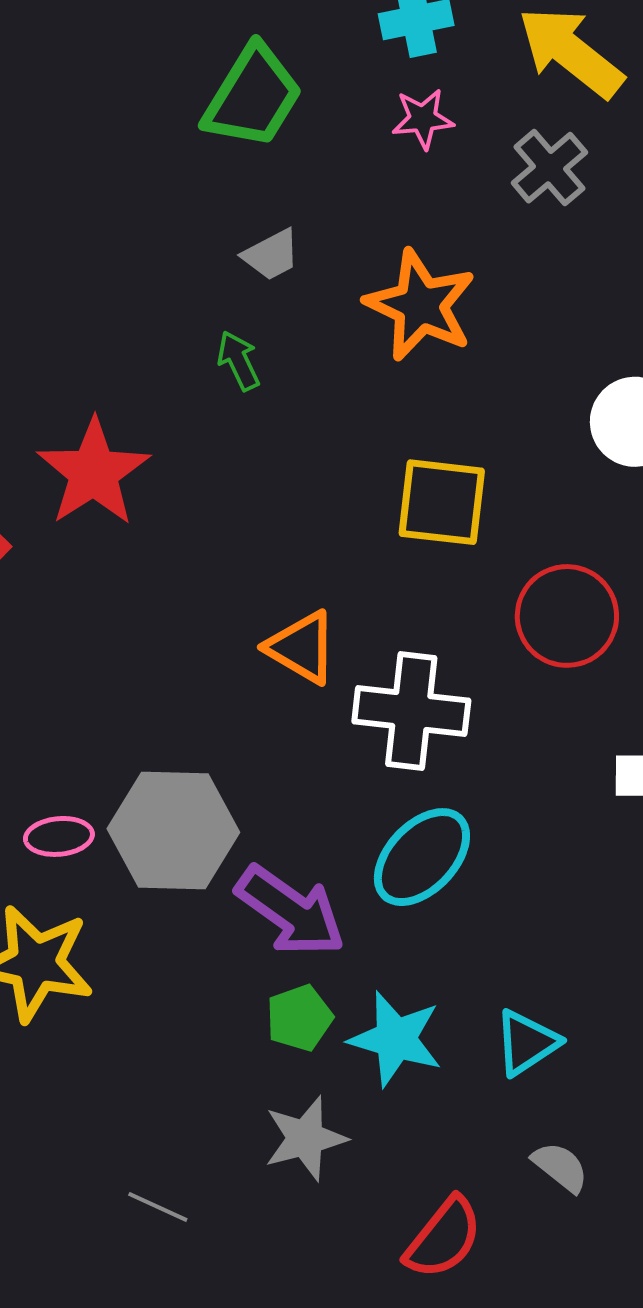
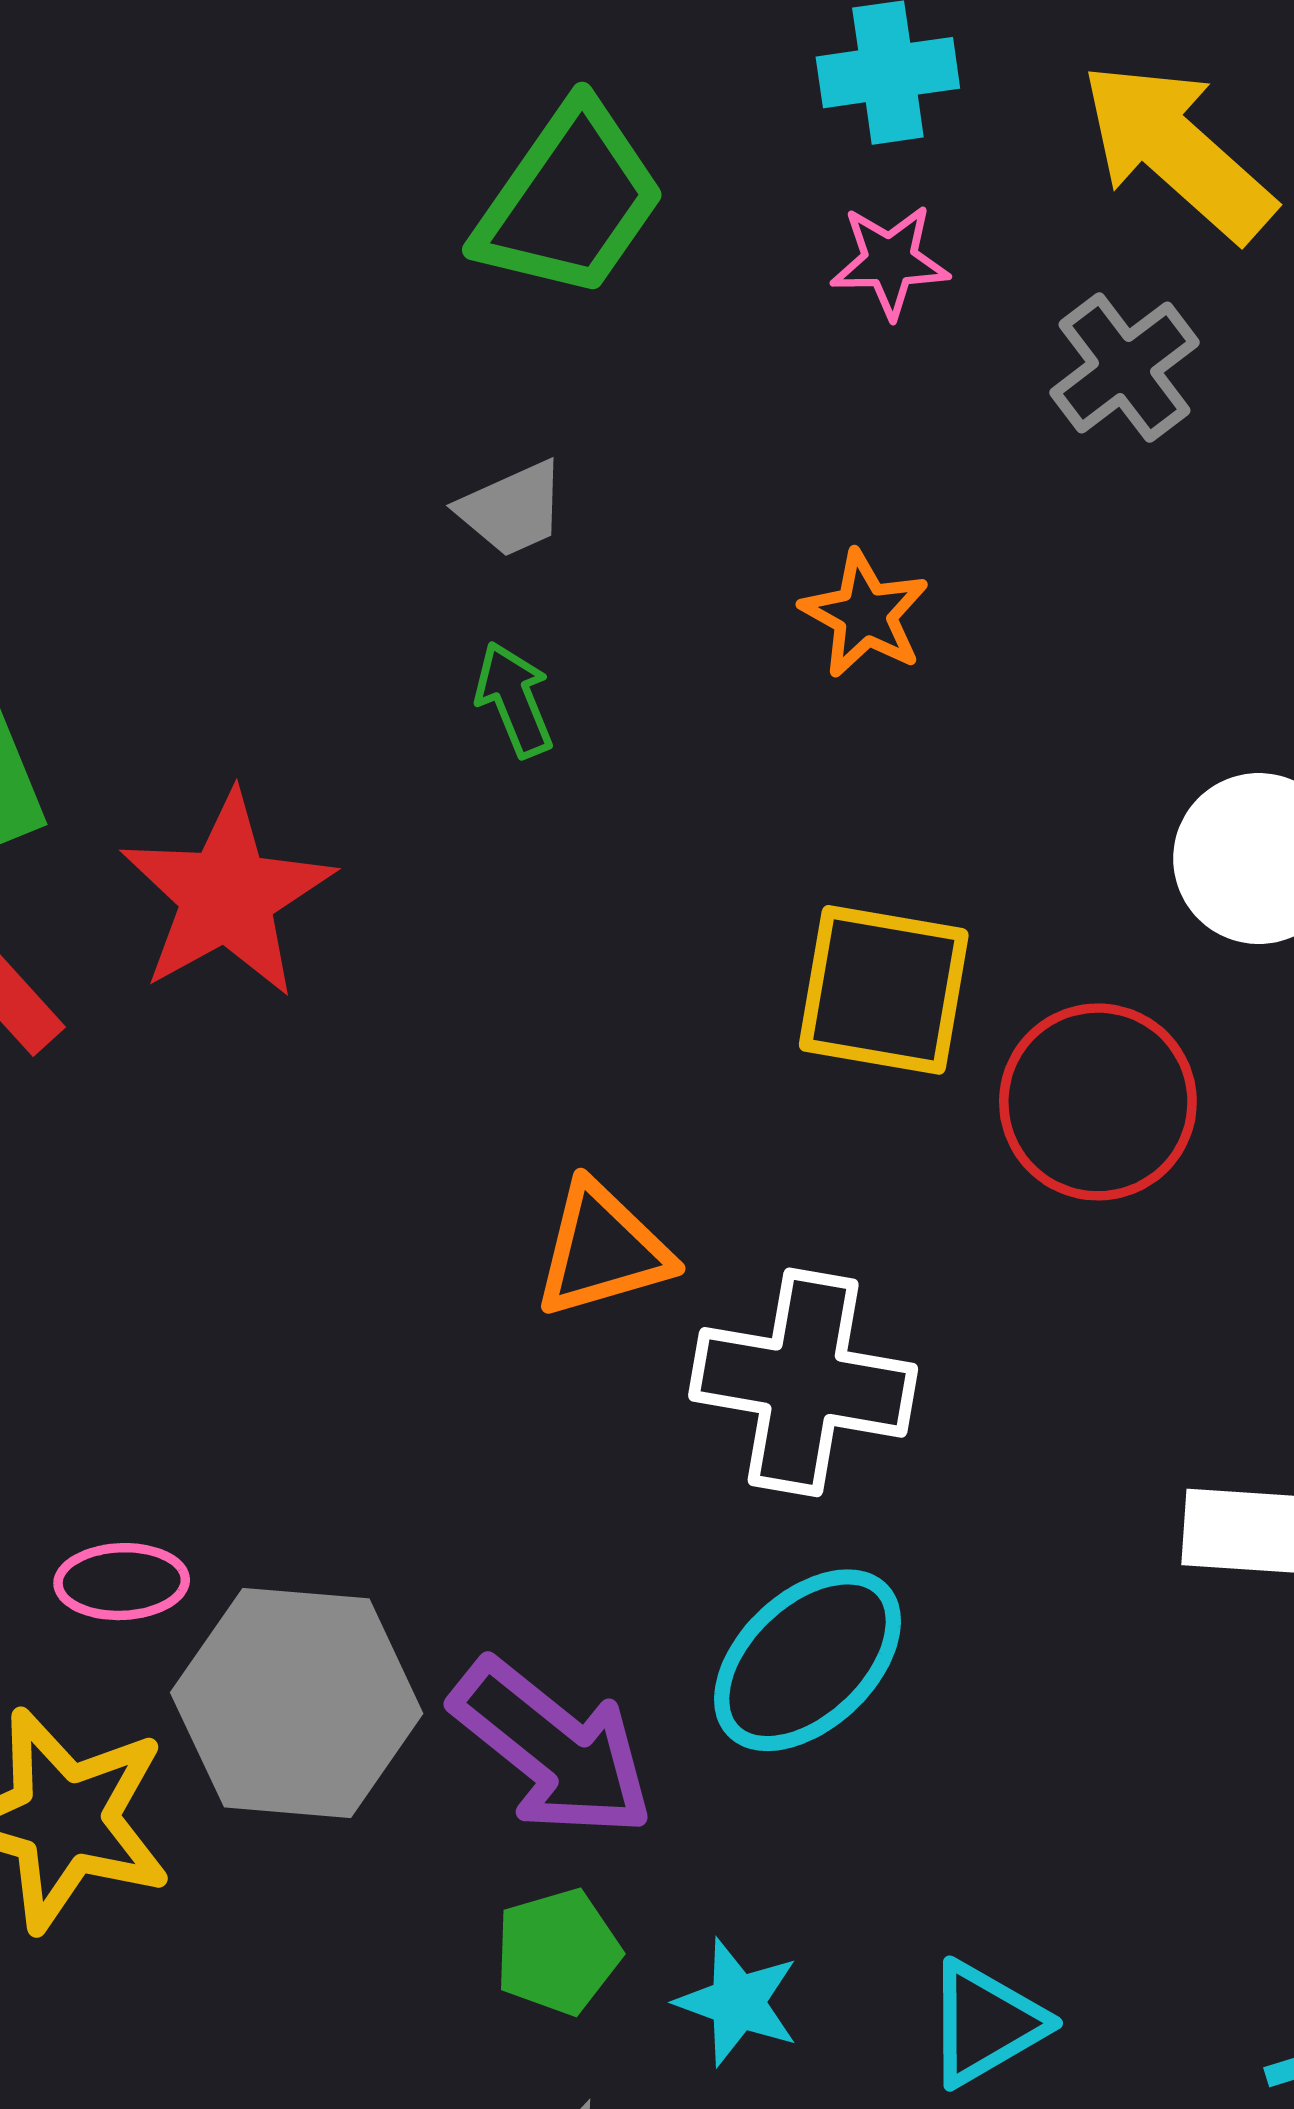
gray trapezoid: (271, 255) -> (512, 509), moved
orange star: (420, 305) -> (865, 614), size x0.6
red circle: (567, 616) -> (1098, 1102), moved
orange triangle: (302, 648) -> (602, 1250), turned -50
gray hexagon: (173, 831) -> (297, 1703), moved
cyan star: (396, 1039) -> (738, 2002), size x0.7

